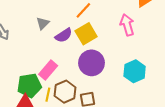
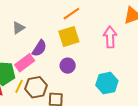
gray triangle: (43, 23) -> (19, 28), moved
purple semicircle: (64, 35) -> (39, 48), moved, turned -36
purple circle: (91, 63) -> (68, 66), size x0.6

